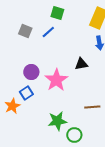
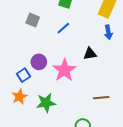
blue line: (48, 32) -> (63, 28), moved
blue square: (26, 93) -> (24, 75), moved
green star: (57, 121) -> (46, 103), moved

